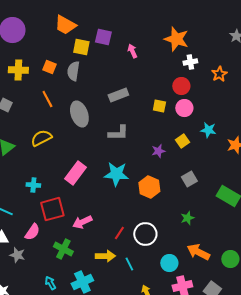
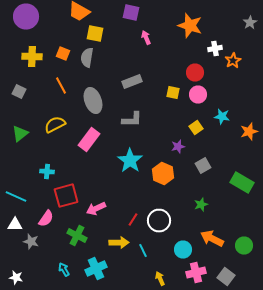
purple square: (103, 37) -> (131, 12), moved
white cross: (190, 62) -> (215, 48), moved
purple star: (158, 151) -> (178, 146), moved
pink rectangle: (75, 173) -> (89, 140), moved
cyan star: (116, 174) -> (130, 160), turned 30

